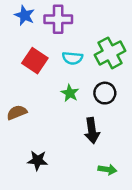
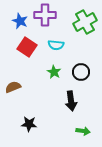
blue star: (25, 15) -> (20, 21), moved
green cross: (110, 53) -> (85, 22), moved

